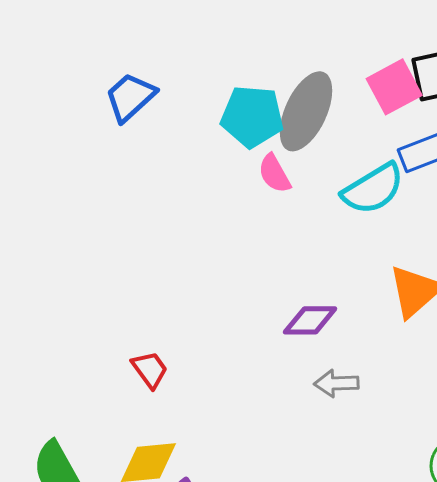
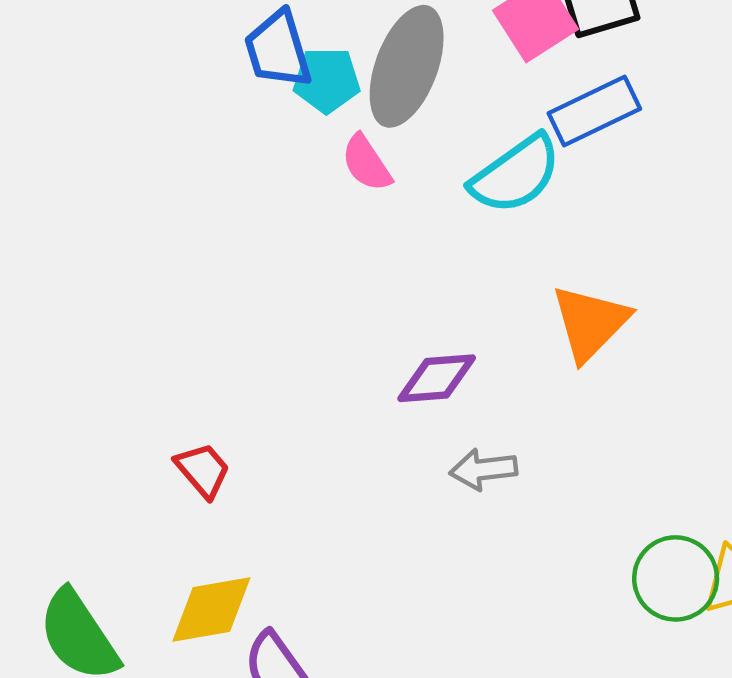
blue trapezoid: (130, 97) -> (278, 50), moved, turned -60
cyan pentagon: (252, 116) -> (327, 80), size x0.7

